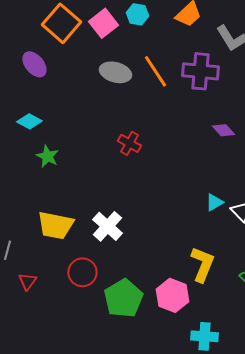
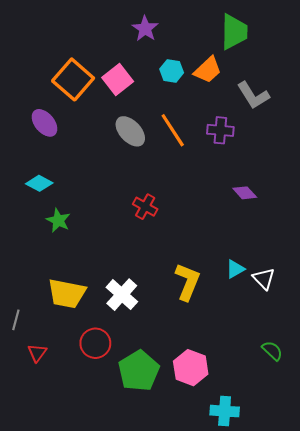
cyan hexagon: (137, 14) -> (172, 71), moved
purple cross: (200, 71) -> (220, 130), size x0.7
gray ellipse: (115, 72) -> (130, 131), turned 32
yellow L-shape: (202, 264) -> (188, 282), moved

